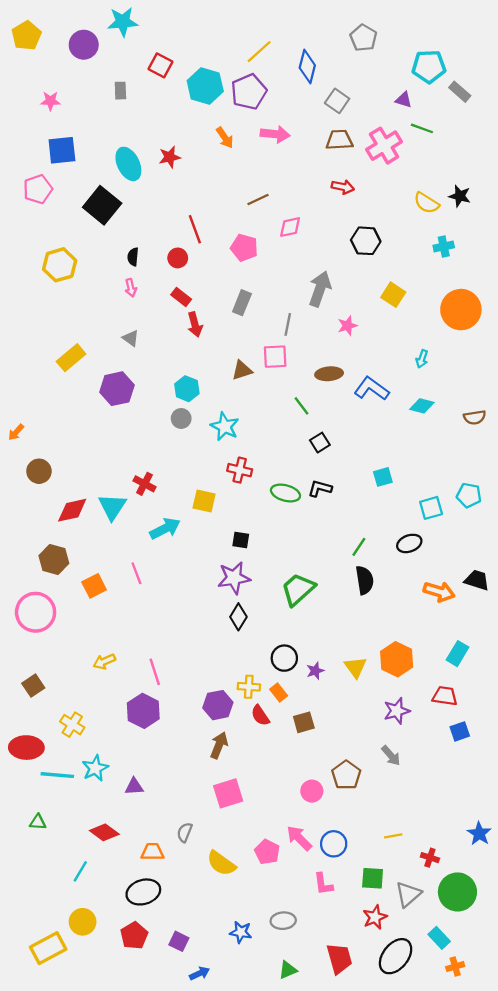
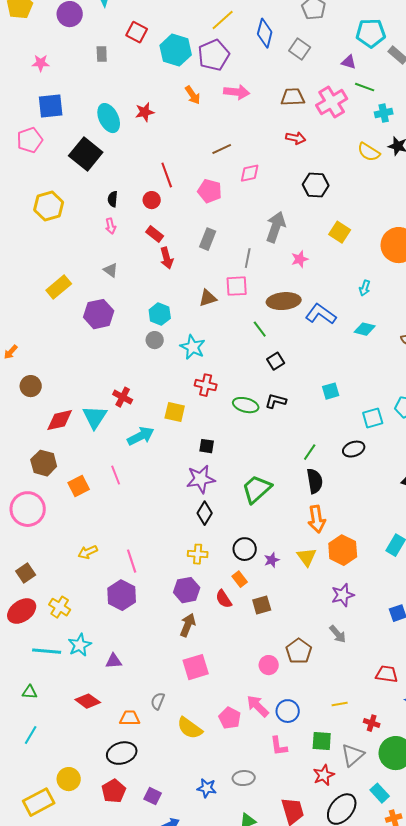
gray square: (337, 101) -> (300, 49), moved
cyan cross: (444, 247) -> (384, 113), moved
brown ellipse: (329, 374) -> (284, 301), size x1.4
orange arrow: (439, 592) -> (317, 519), moved, turned 64
yellow cross: (249, 687) -> (198, 554), moved
red trapezoid: (445, 696) -> (387, 674), moved
red ellipse: (26, 748) -> (22, 611), moved, turned -36
cyan line: (80, 871) -> (31, 735), moved

